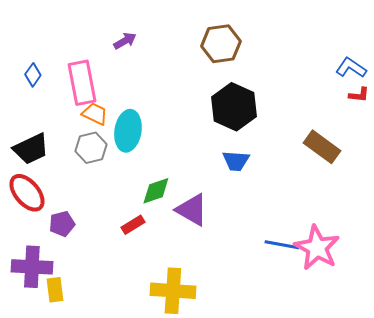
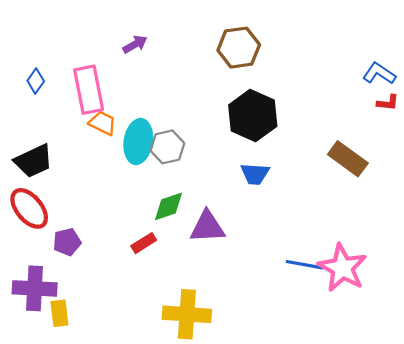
gray hexagon: (91, 148) -> (167, 147), moved
purple triangle: (192, 210) -> (207, 227), turned -33

